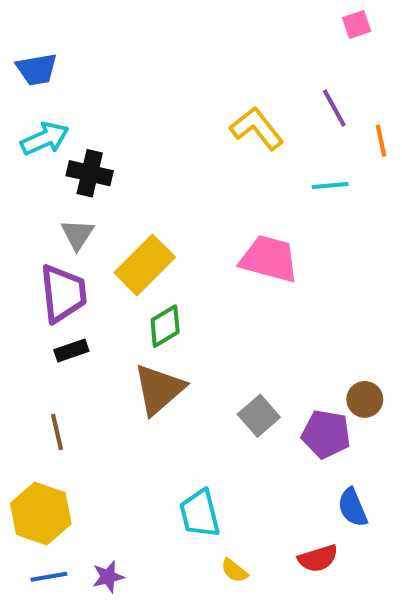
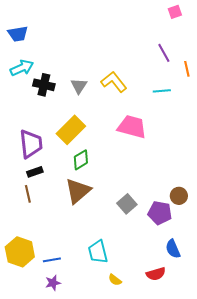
yellow L-shape: (257, 128) -> (114, 82), moved
gray triangle: (77, 234) -> (79, 86), moved
brown line: (57, 432) -> (28, 194), moved
blue line: (49, 577) -> (52, 260), moved

